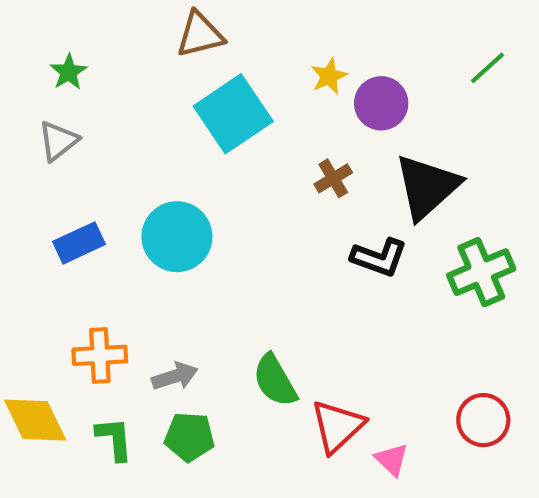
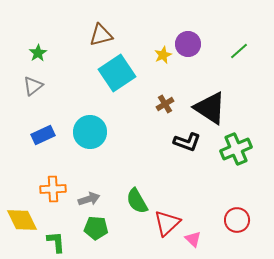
purple circle: (381, 103) -> (188, 44), moved
black triangle: (427, 187) -> (210, 108), turned -45
green L-shape: (114, 439) -> (56, 242), moved

